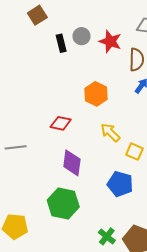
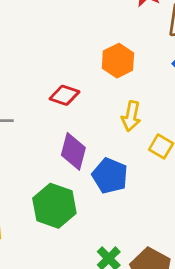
yellow arrow: (110, 133) -> (131, 116), turned -130
blue pentagon: (120, 184) -> (110, 176), moved

